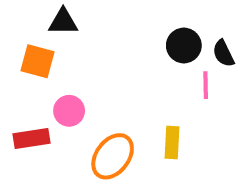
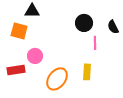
black circle: (184, 45) -> (84, 23), moved
pink line: (206, 85) -> (95, 43), moved

